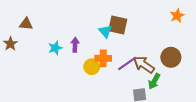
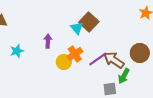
brown square: (118, 25) -> (89, 22), turned 30
cyan star: (55, 48) -> (17, 51), moved
orange cross: (103, 58) -> (75, 54), turned -35

